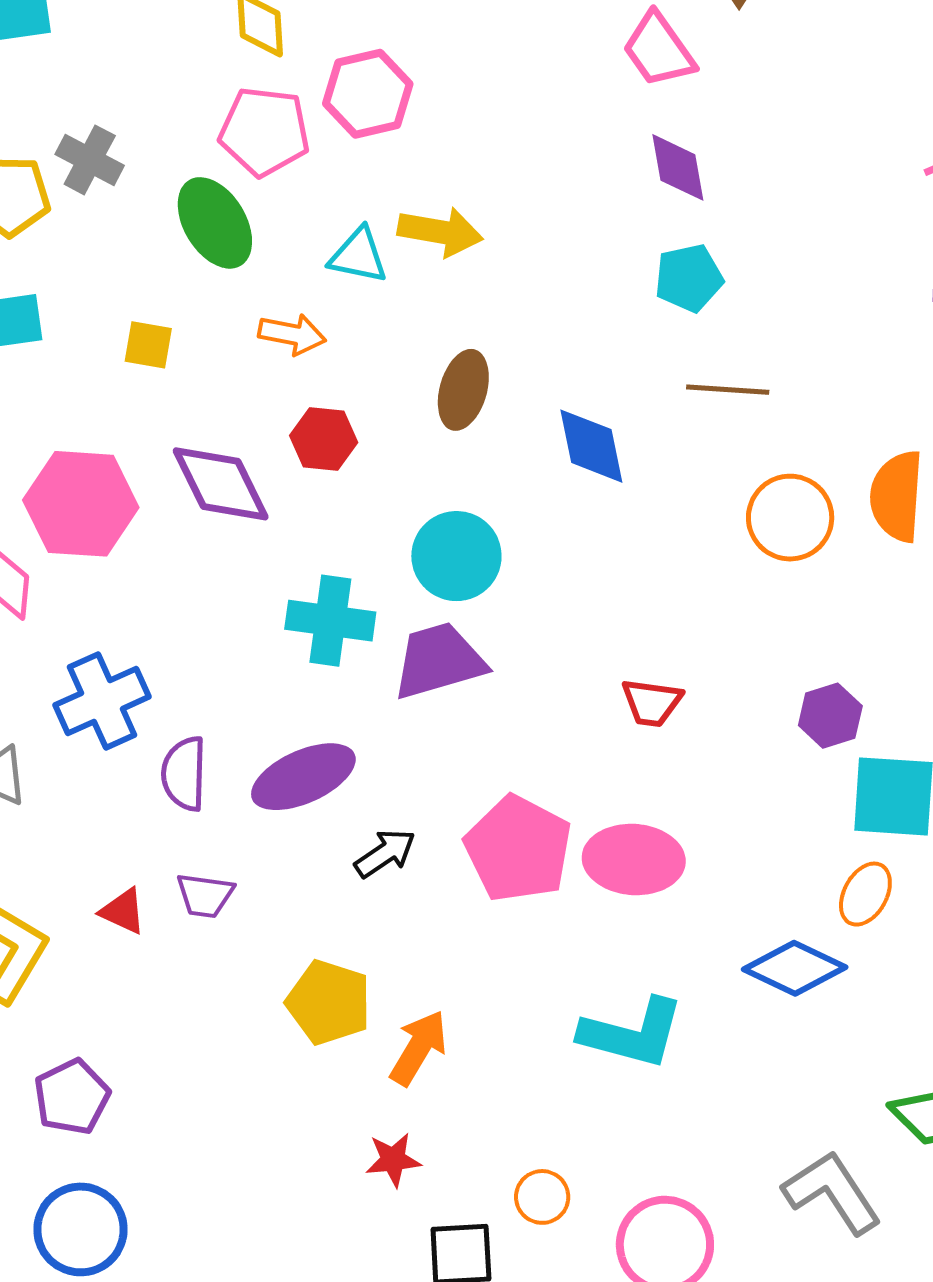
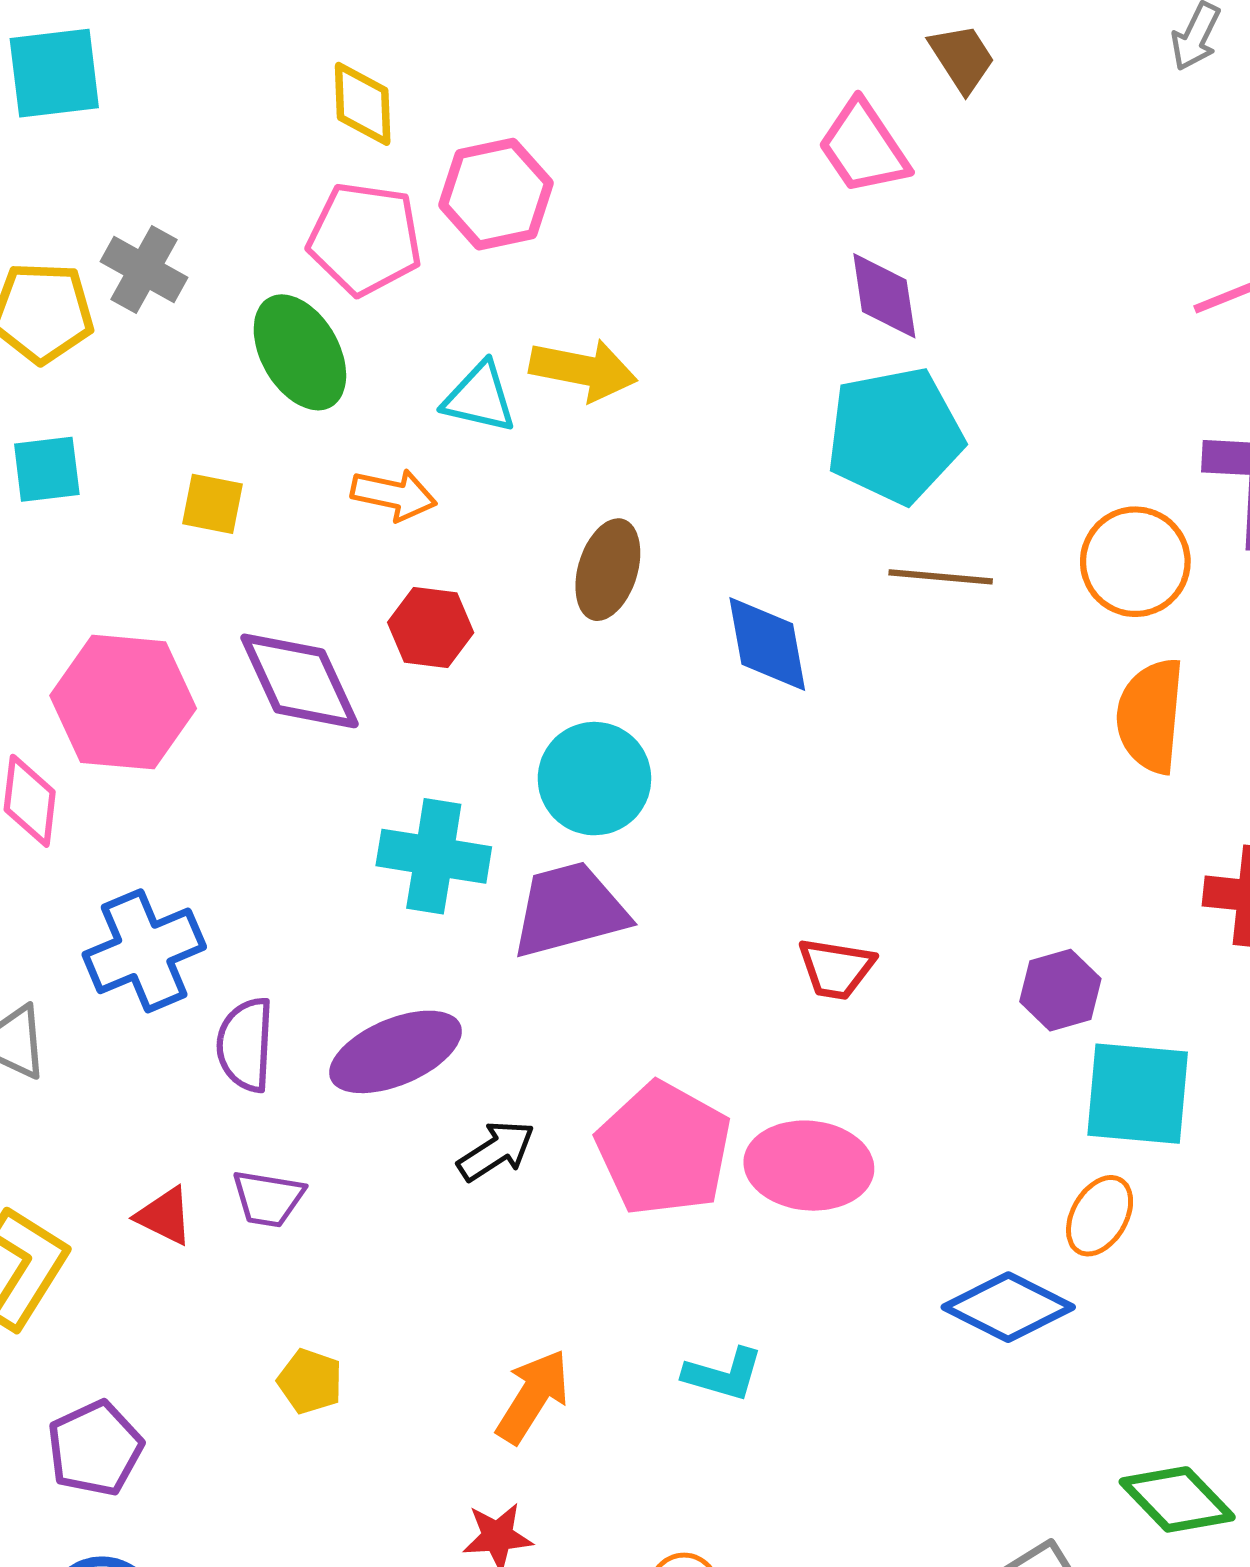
cyan pentagon: (689, 278) -> (895, 435), size x1.6
orange circle: (790, 518) -> (1135, 562), moved
yellow pentagon: (329, 1002) -> (310, 1381), moved, size x0.6
cyan L-shape: (632, 1033) -> (723, 1374), moved, size x0.6

